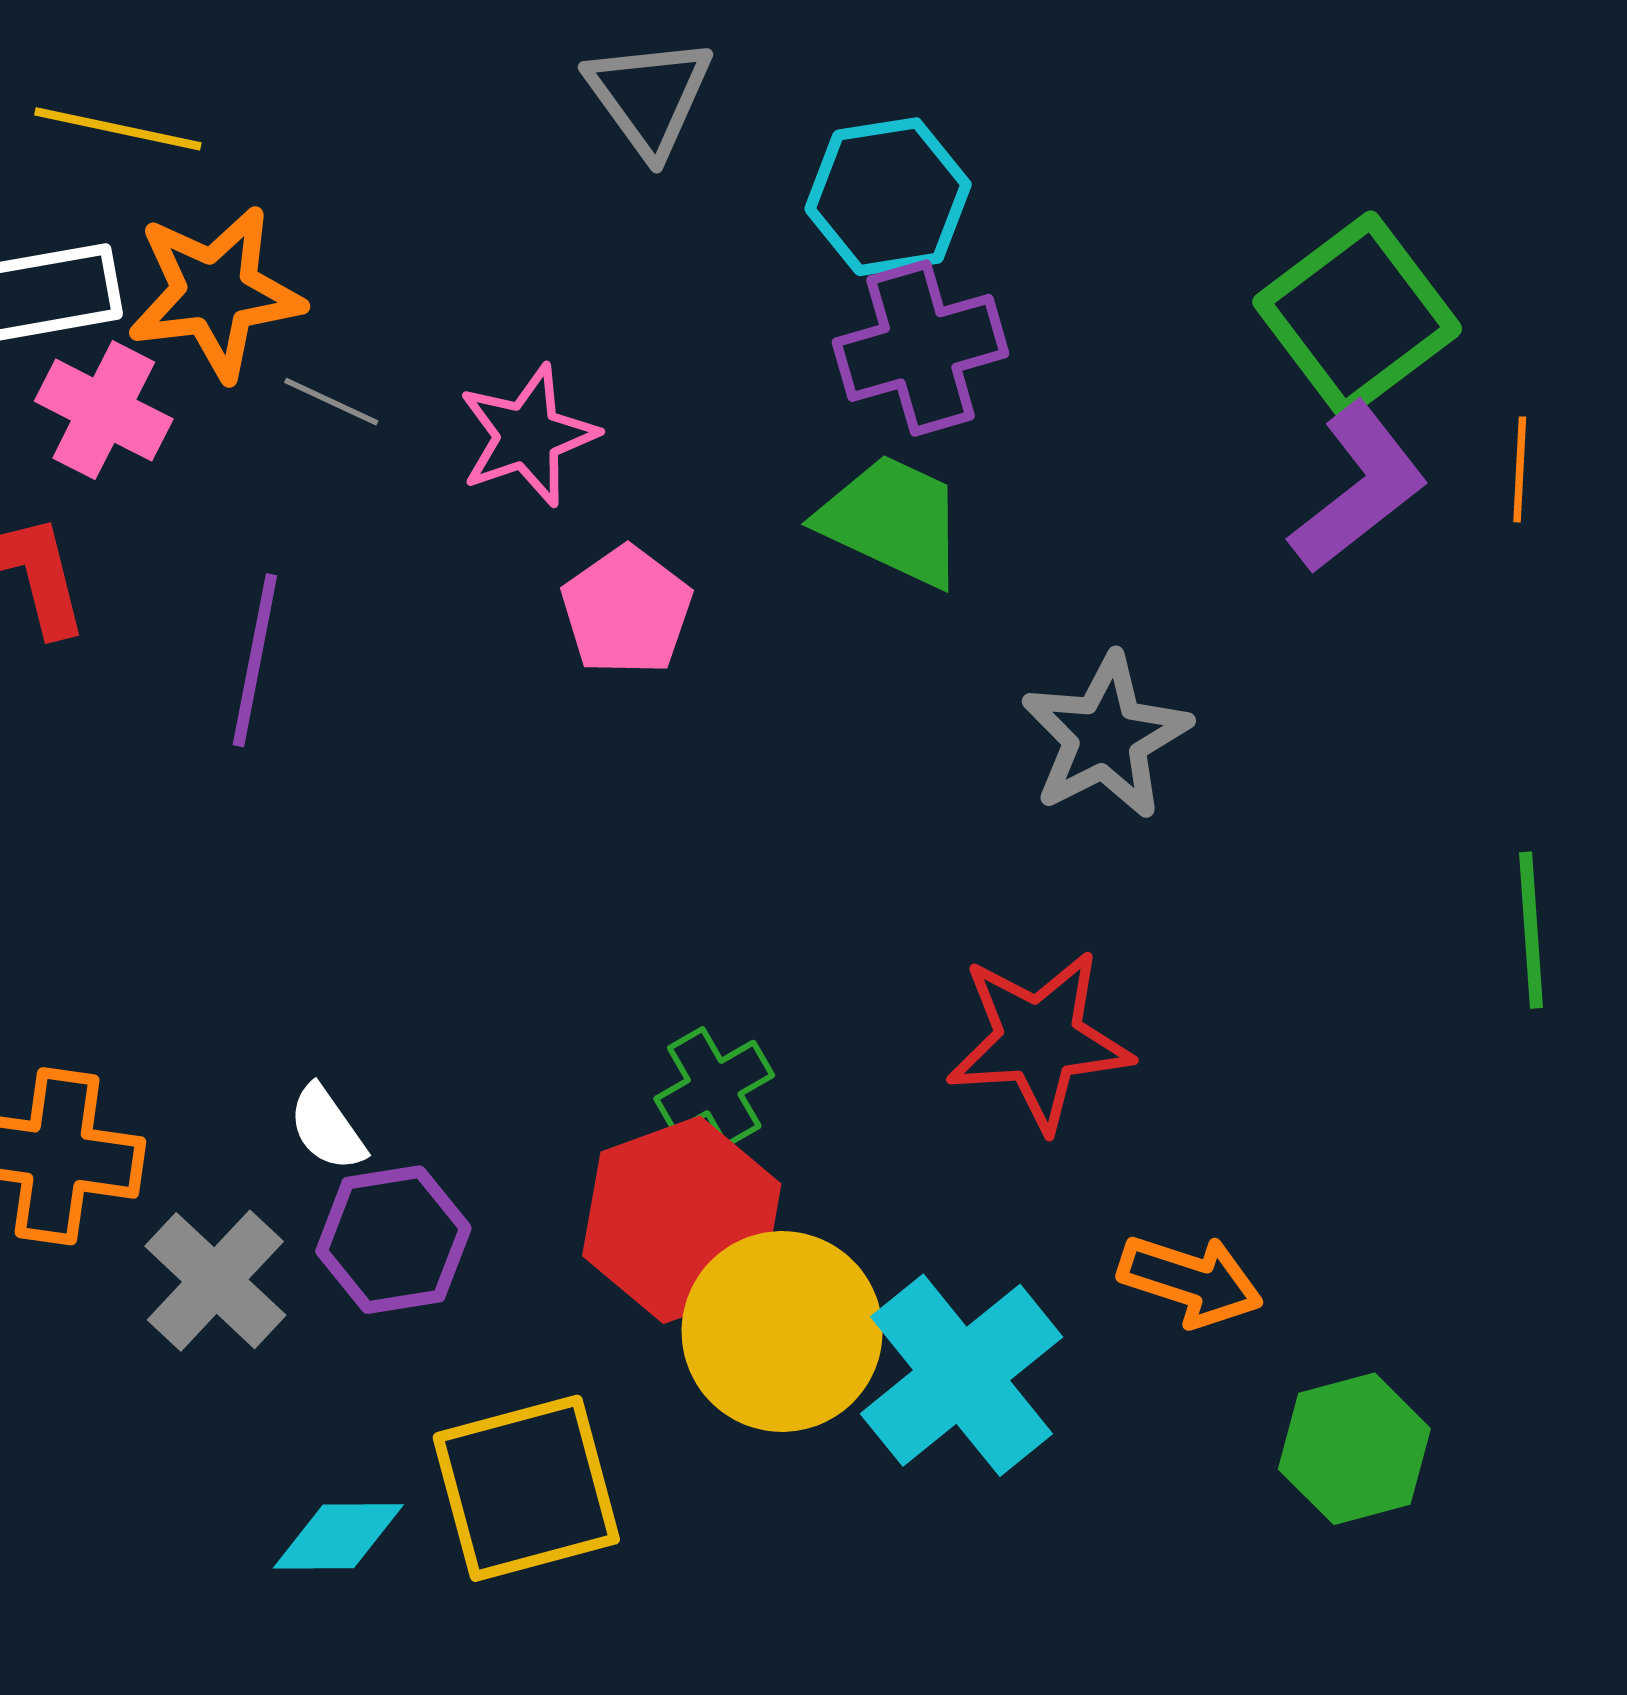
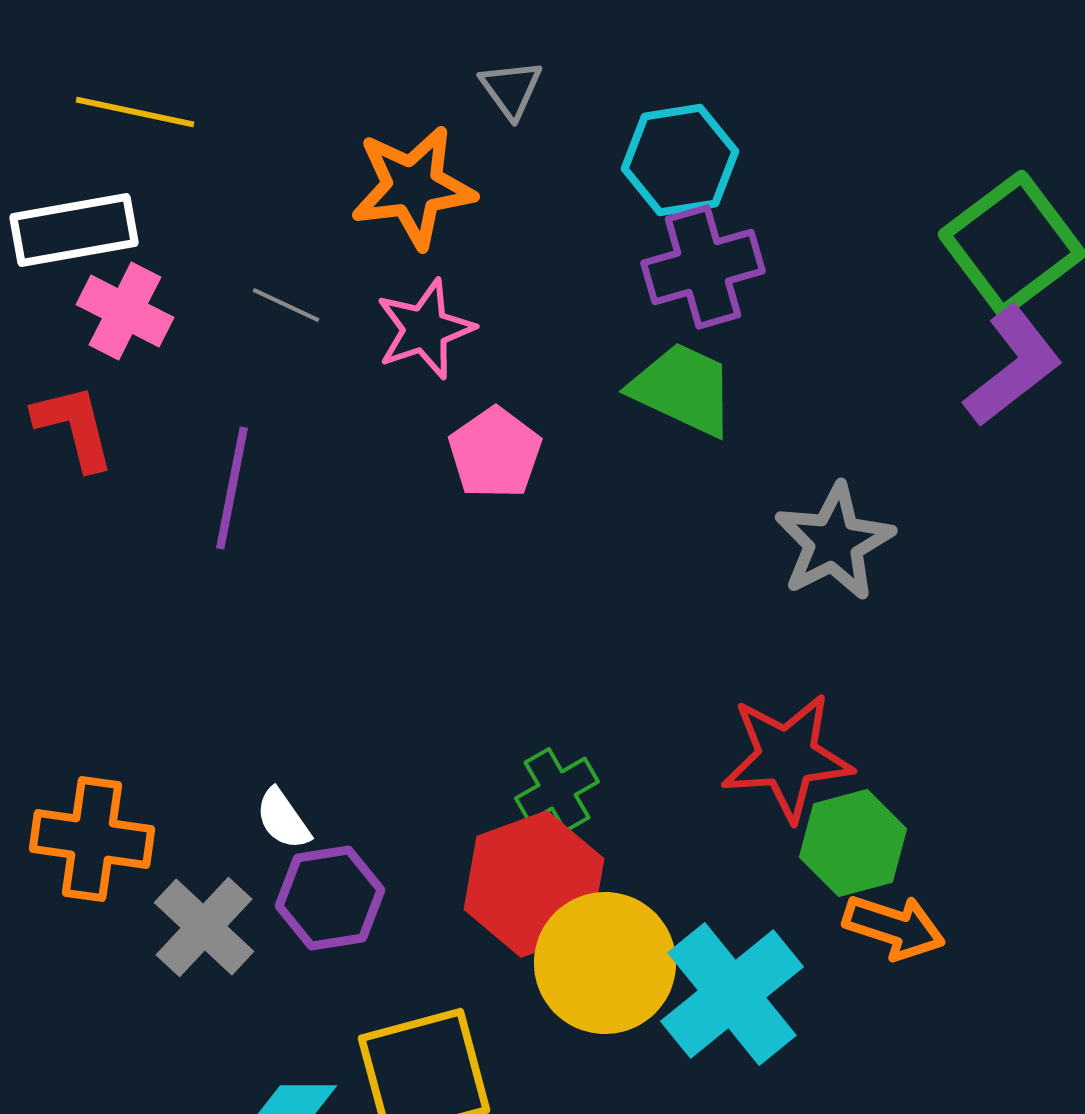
gray triangle: (649, 96) -> (511, 89), size x0.7
orange star: (215, 293) -> (413, 187), moved
green hexagon: (1354, 1449) -> (853, 843), moved

